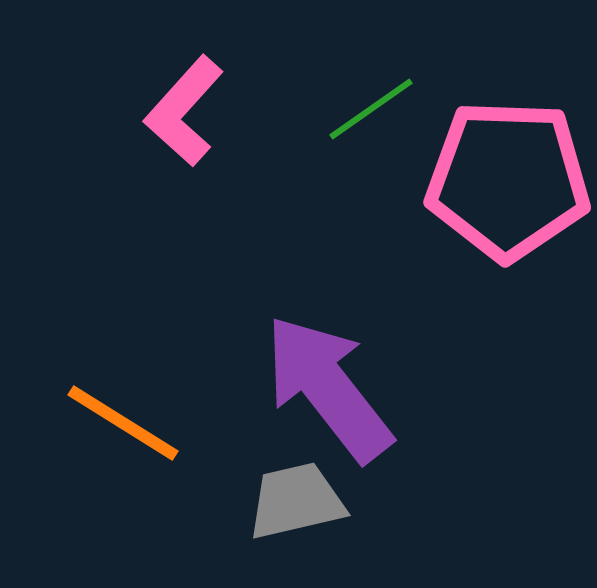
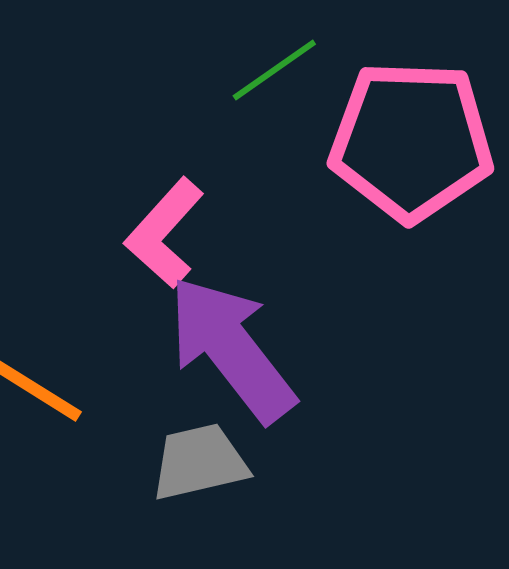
pink L-shape: (184, 111) -> (164, 233), moved

